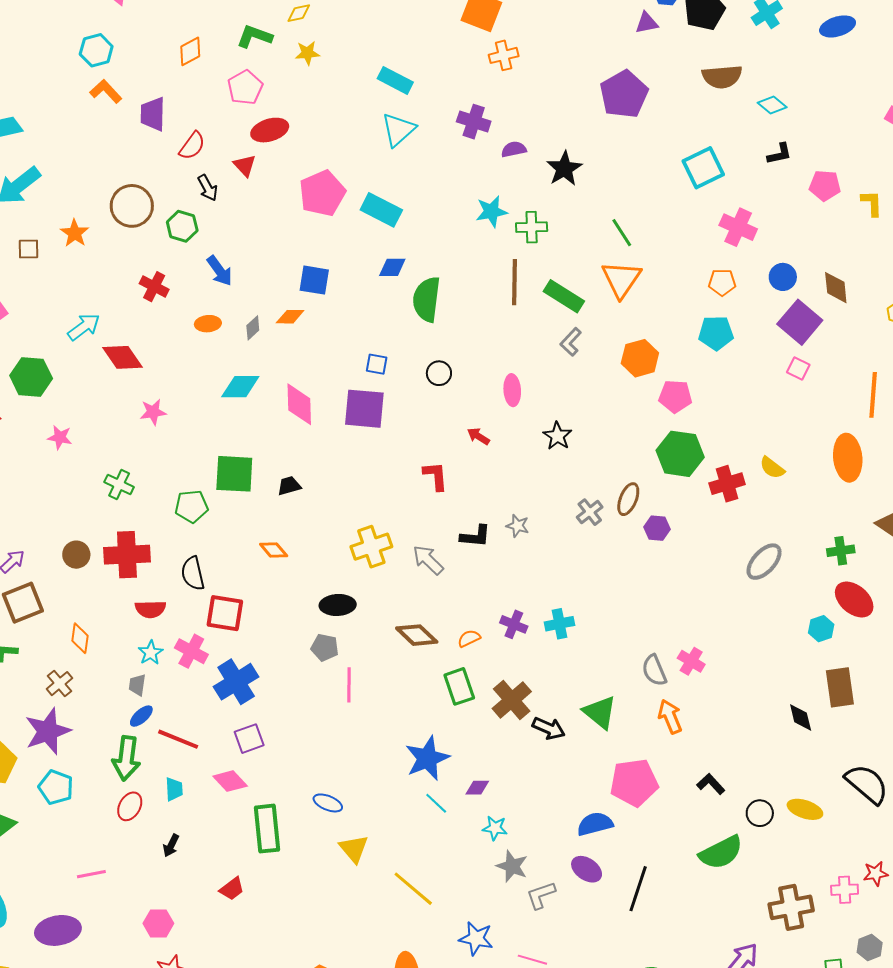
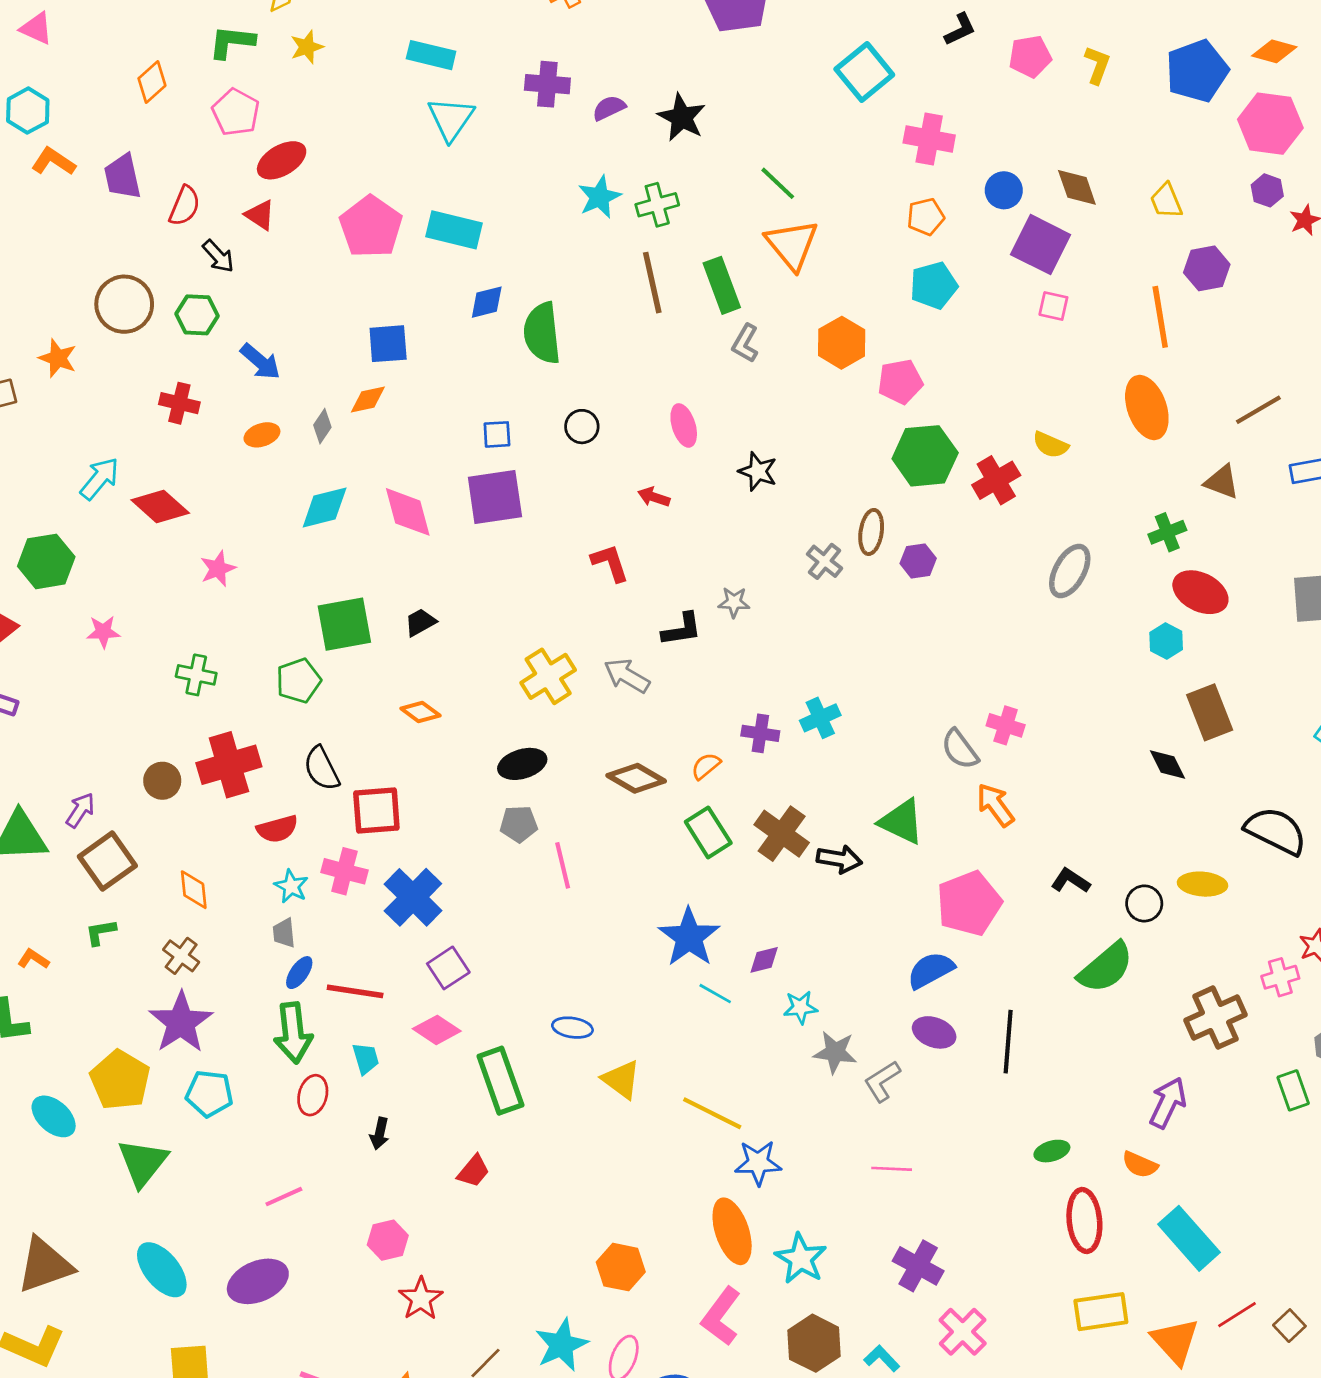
yellow L-shape: (872, 203) -> (1097, 65), turned 36
green rectangle: (564, 296) -> (722, 285), turned 51
blue star: (476, 938) -> (758, 1163), moved

